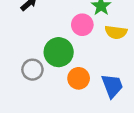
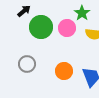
green circle: (59, 52) -> (41, 27), moved

